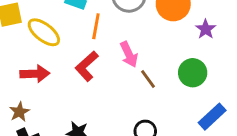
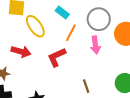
pink arrow: (129, 54) -> (95, 45), moved
brown line: (148, 79) -> (86, 86), moved

